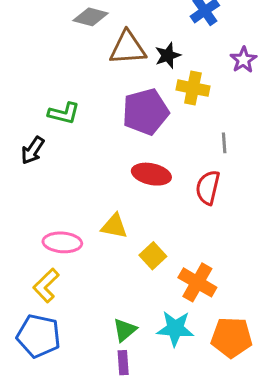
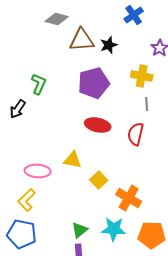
yellow cross: (193, 88) -> (142, 76), moved
green L-shape: (64, 113) -> (39, 84), turned -80

